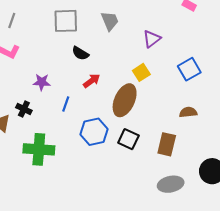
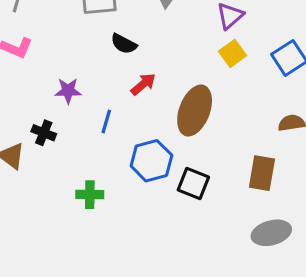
yellow square: (141, 72) -> (232, 53), moved
black square: (128, 139) -> (193, 183), moved
green cross: (39, 149) -> (90, 195), moved, size x0.6

